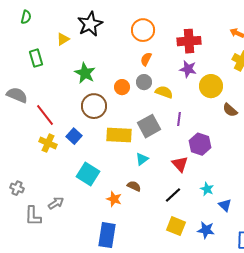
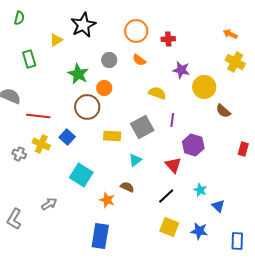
red cross: (189, 41) -> (168, 39), moved, size x0.6
orange semicircle: (146, 59) -> (139, 60), turned -80
gray circle: (144, 82) -> (109, 60), moved
orange circle: (122, 87) -> (104, 88), moved
red line: (45, 115) -> (38, 116), turned -45
yellow rectangle: (119, 135) -> (112, 136), size x0.7
gray cross: (17, 188) -> (19, 154), moved
gray L-shape: (33, 216) -> (14, 219), moved, turned 30

